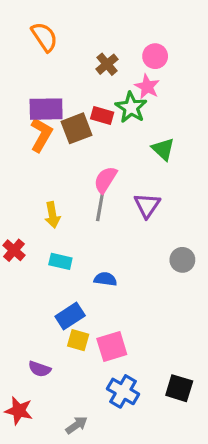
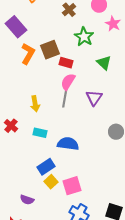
pink star: (147, 87) -> (113, 24), moved
purple rectangle: (46, 109) -> (16, 27), moved, turned 50
red rectangle: (102, 115) -> (66, 63), moved
blue semicircle: (105, 279) -> (68, 144), size x1.5
yellow square: (78, 340) -> (51, 182), turned 32

